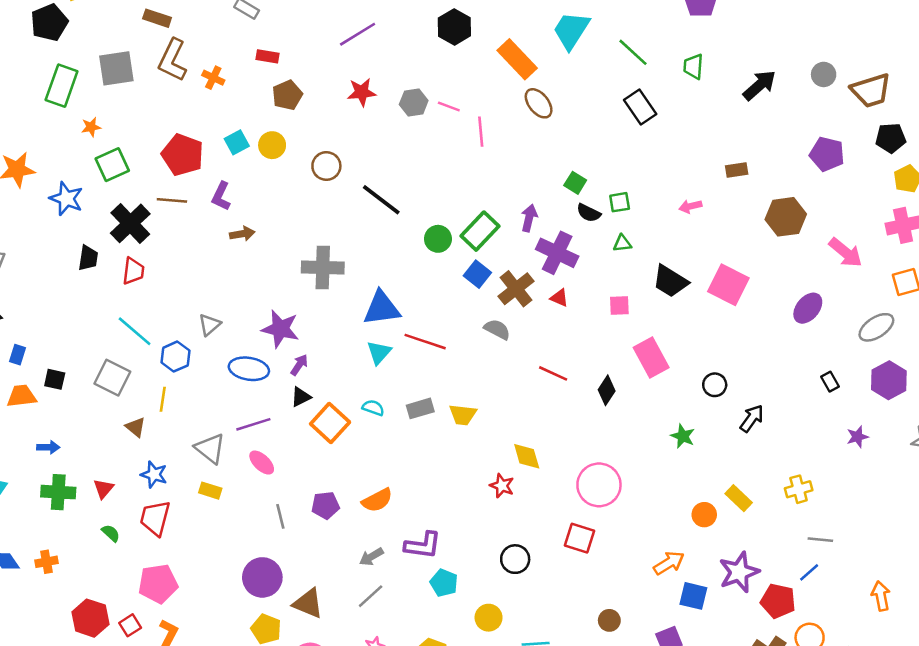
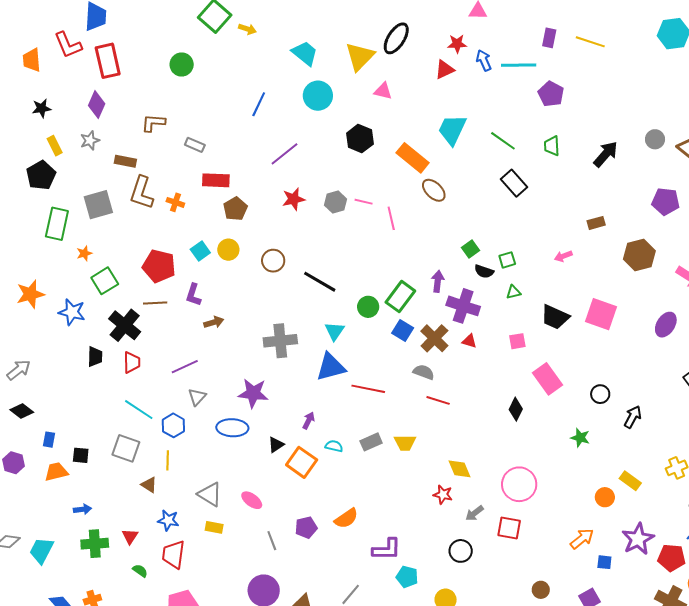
red rectangle: (267, 56) -> (216, 180), size x1.5
green square: (575, 183) -> (470, 249), turned 30
cyan triangle: (379, 352) -> (335, 331), moved
purple arrow: (299, 365) -> (309, 420), moved
red line: (553, 373) -> (438, 400), moved
purple line: (253, 424) -> (185, 367), moved
gray arrow: (371, 557) -> (474, 513), moved
blue square: (693, 596) -> (604, 562), size x0.7

